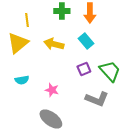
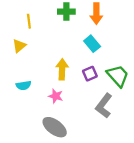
yellow triangle: (18, 43) -> (19, 46), size x0.6
yellow arrow: (54, 44) -> (62, 69), moved, turned 78
gray L-shape: (97, 99) -> (104, 106), turned 105

